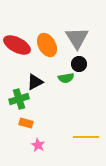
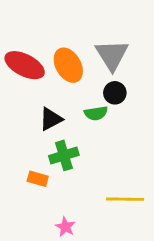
green cross: (19, 99) -> (64, 155), moved
pink star: (38, 145) -> (65, 227), moved

